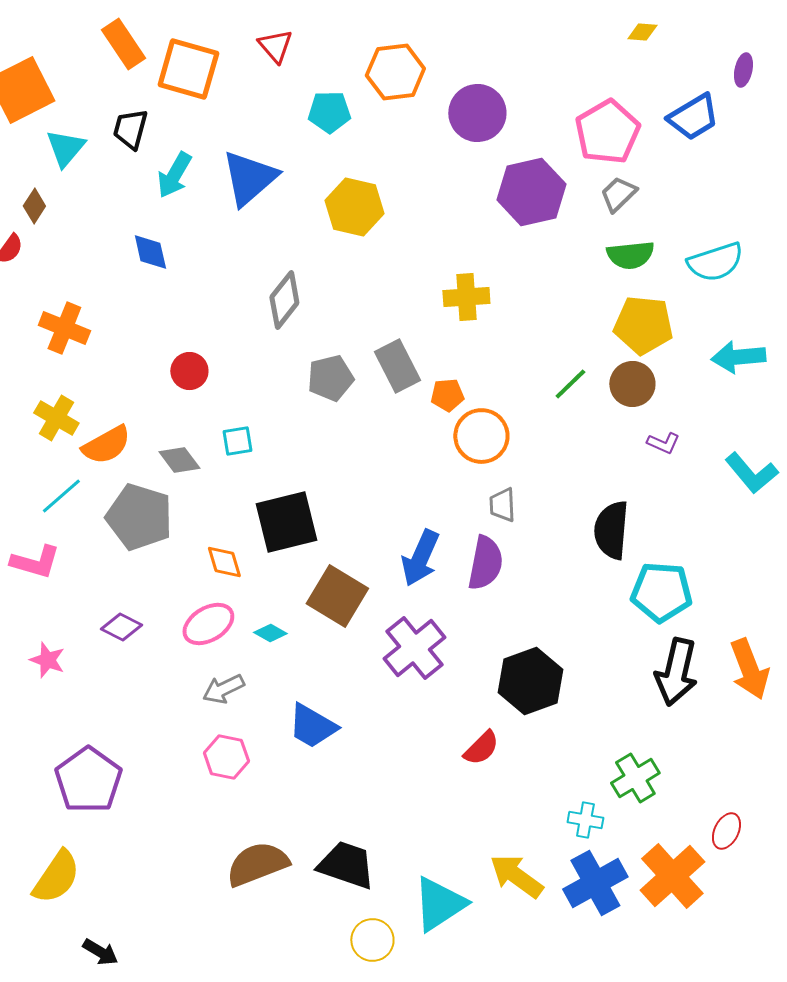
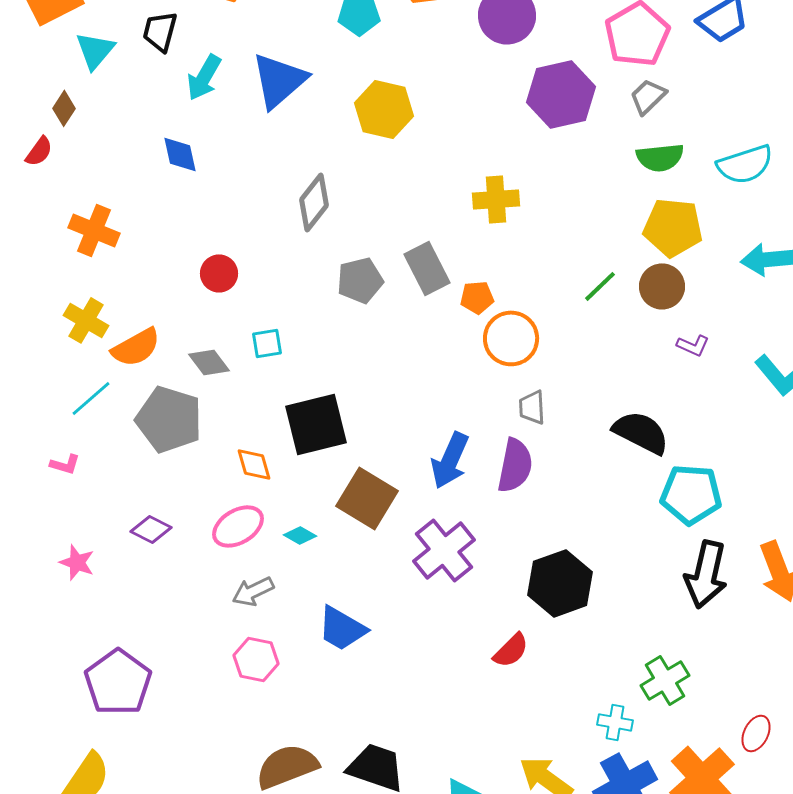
black semicircle: (611, 530) -> (641, 432), turned 112
pink L-shape: (35, 562) -> (65, 464), size x0.6

